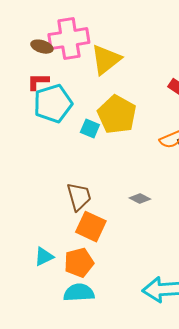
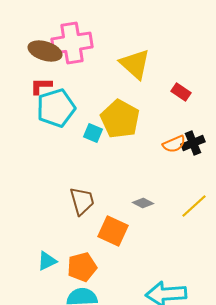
brown ellipse: (42, 47) -> (45, 51), size x1.5
yellow triangle: (106, 60) -> (135, 64), moved, turned -40
orange square: (91, 227) -> (113, 231), moved

